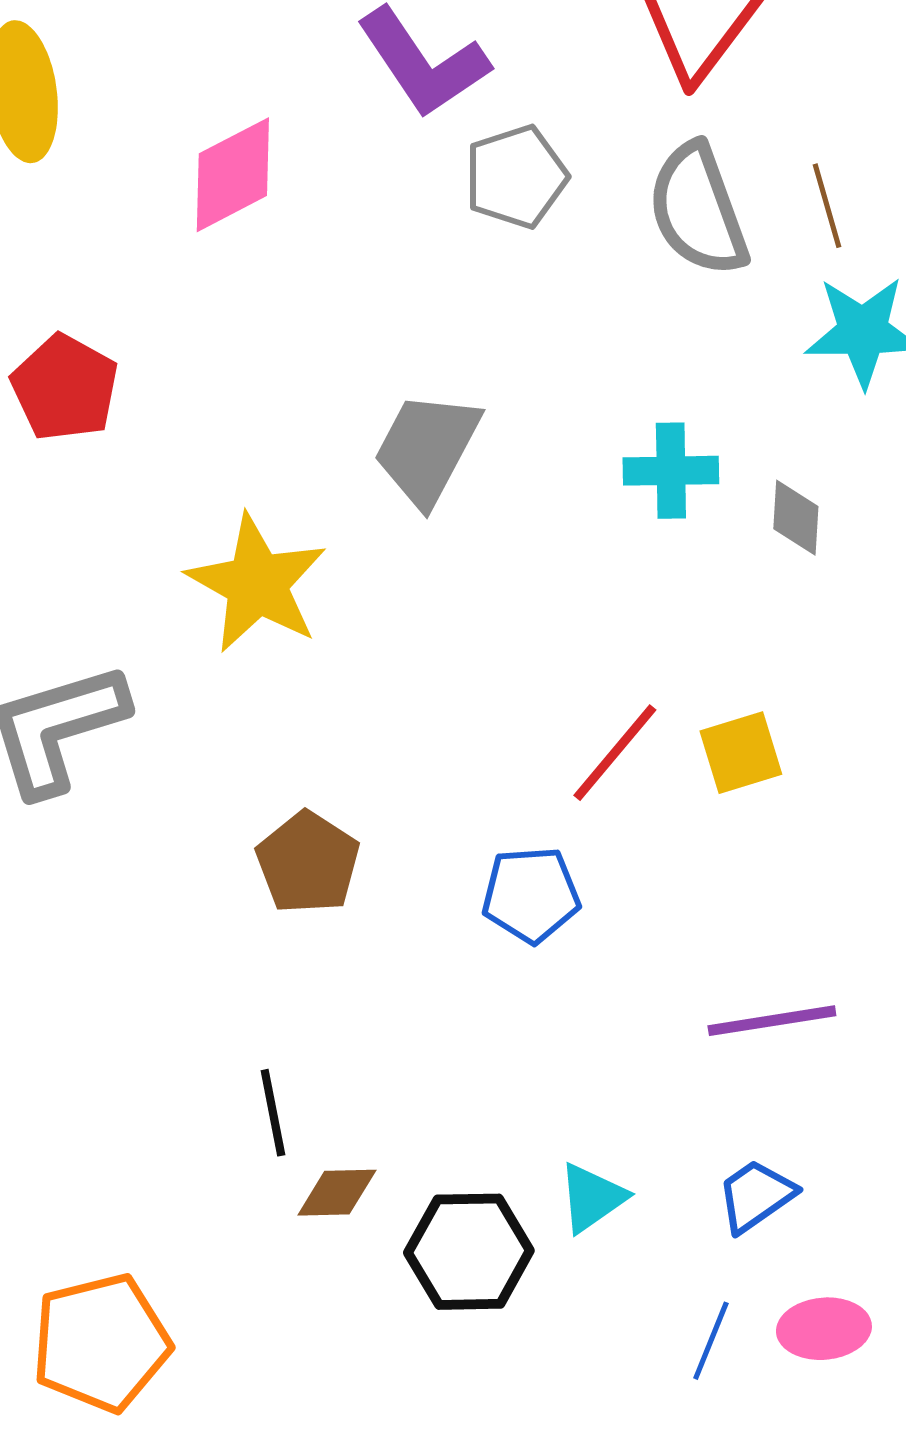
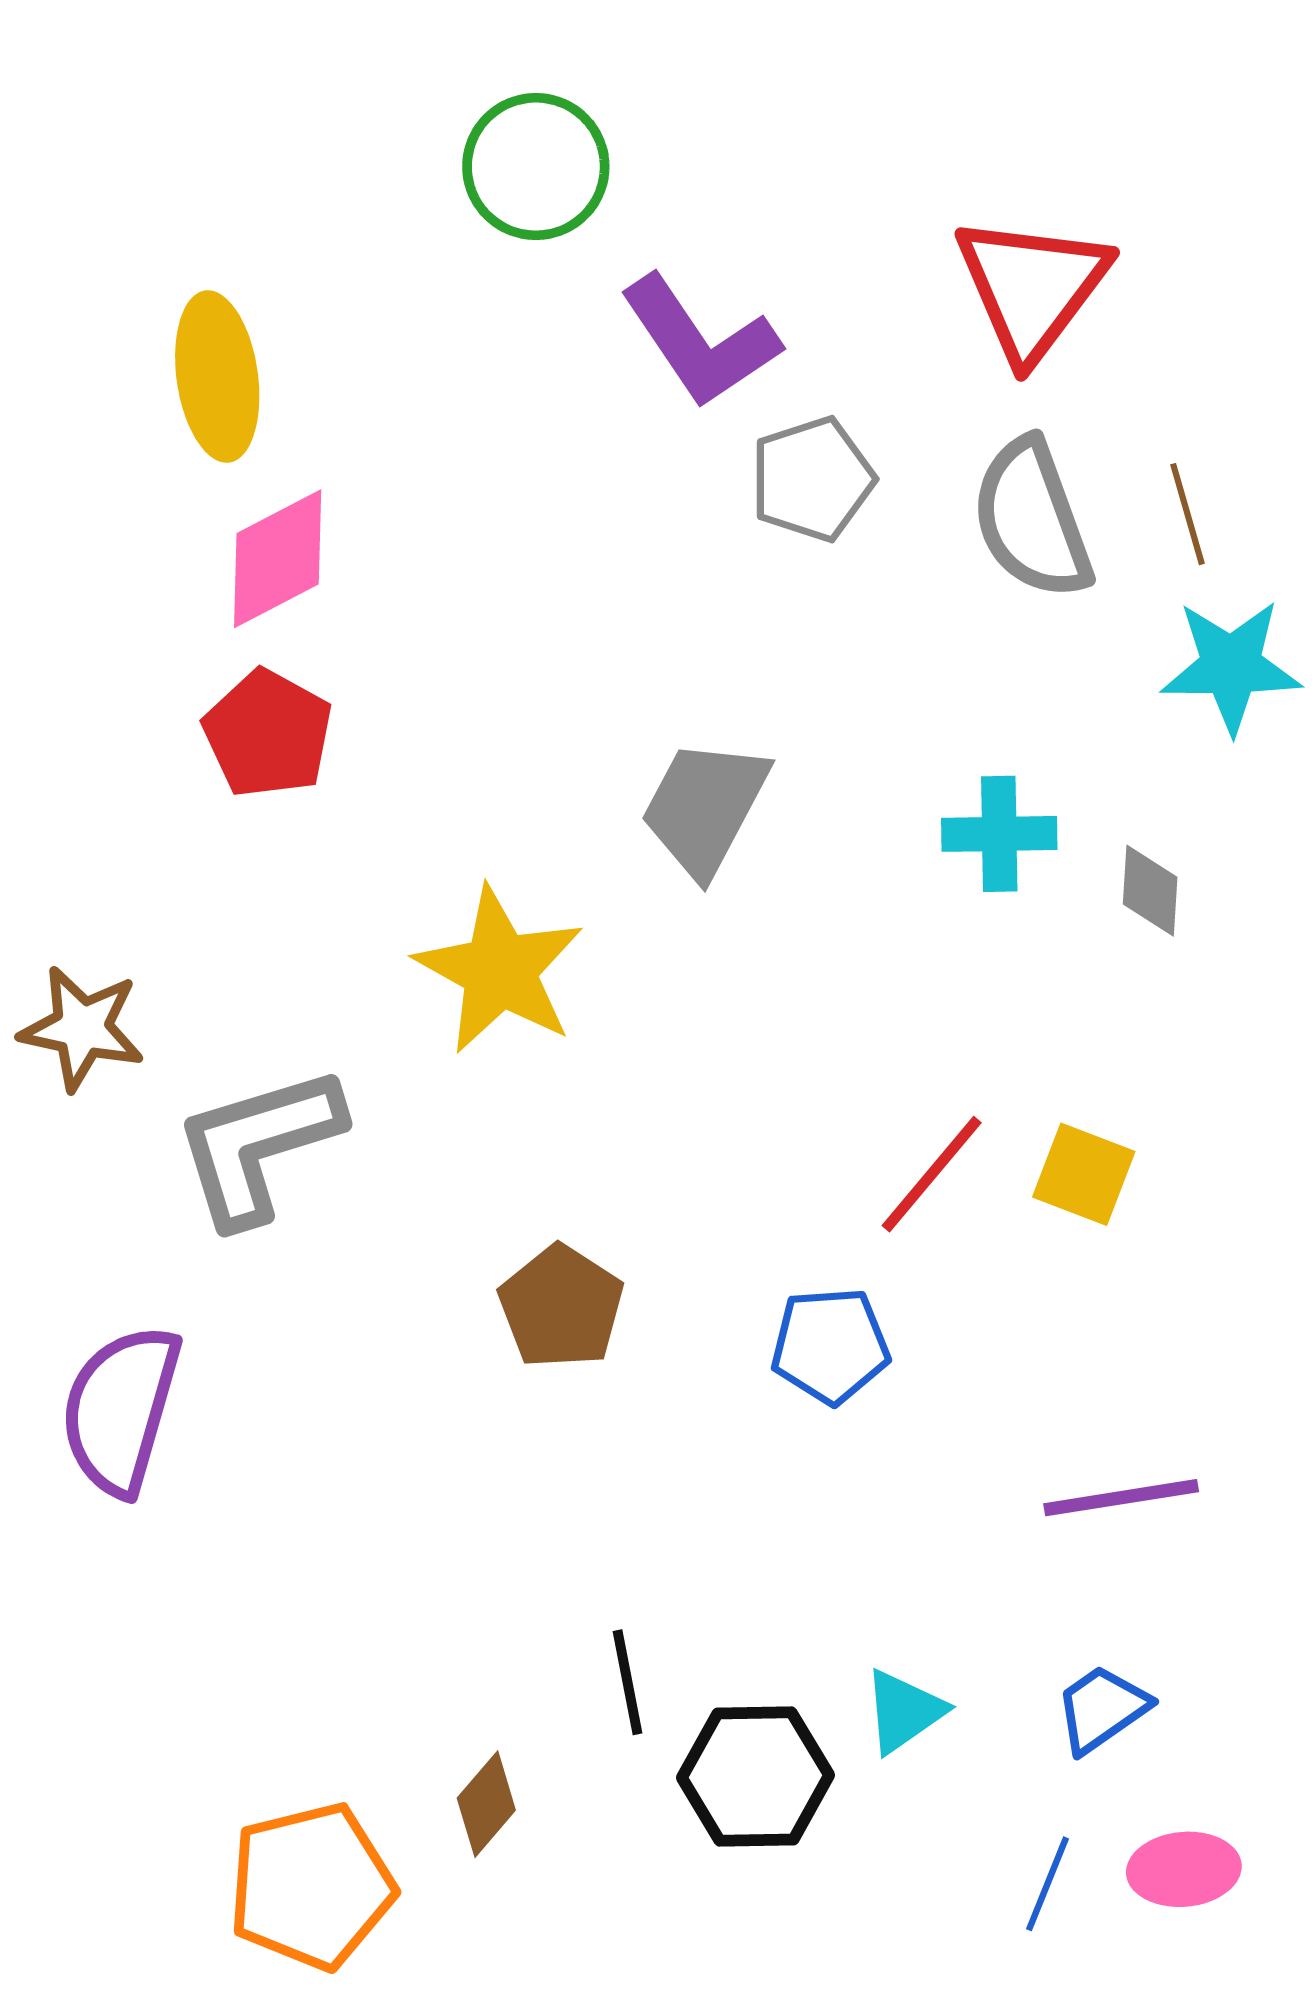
pink diamond: (233, 175) -> (278, 559), moved
yellow square: (741, 753) -> (1084, 1174), turned 38
black line: (273, 1113) -> (628, 1682), moved
brown diamond: (337, 1193) -> (486, 1804), moved, turned -48

